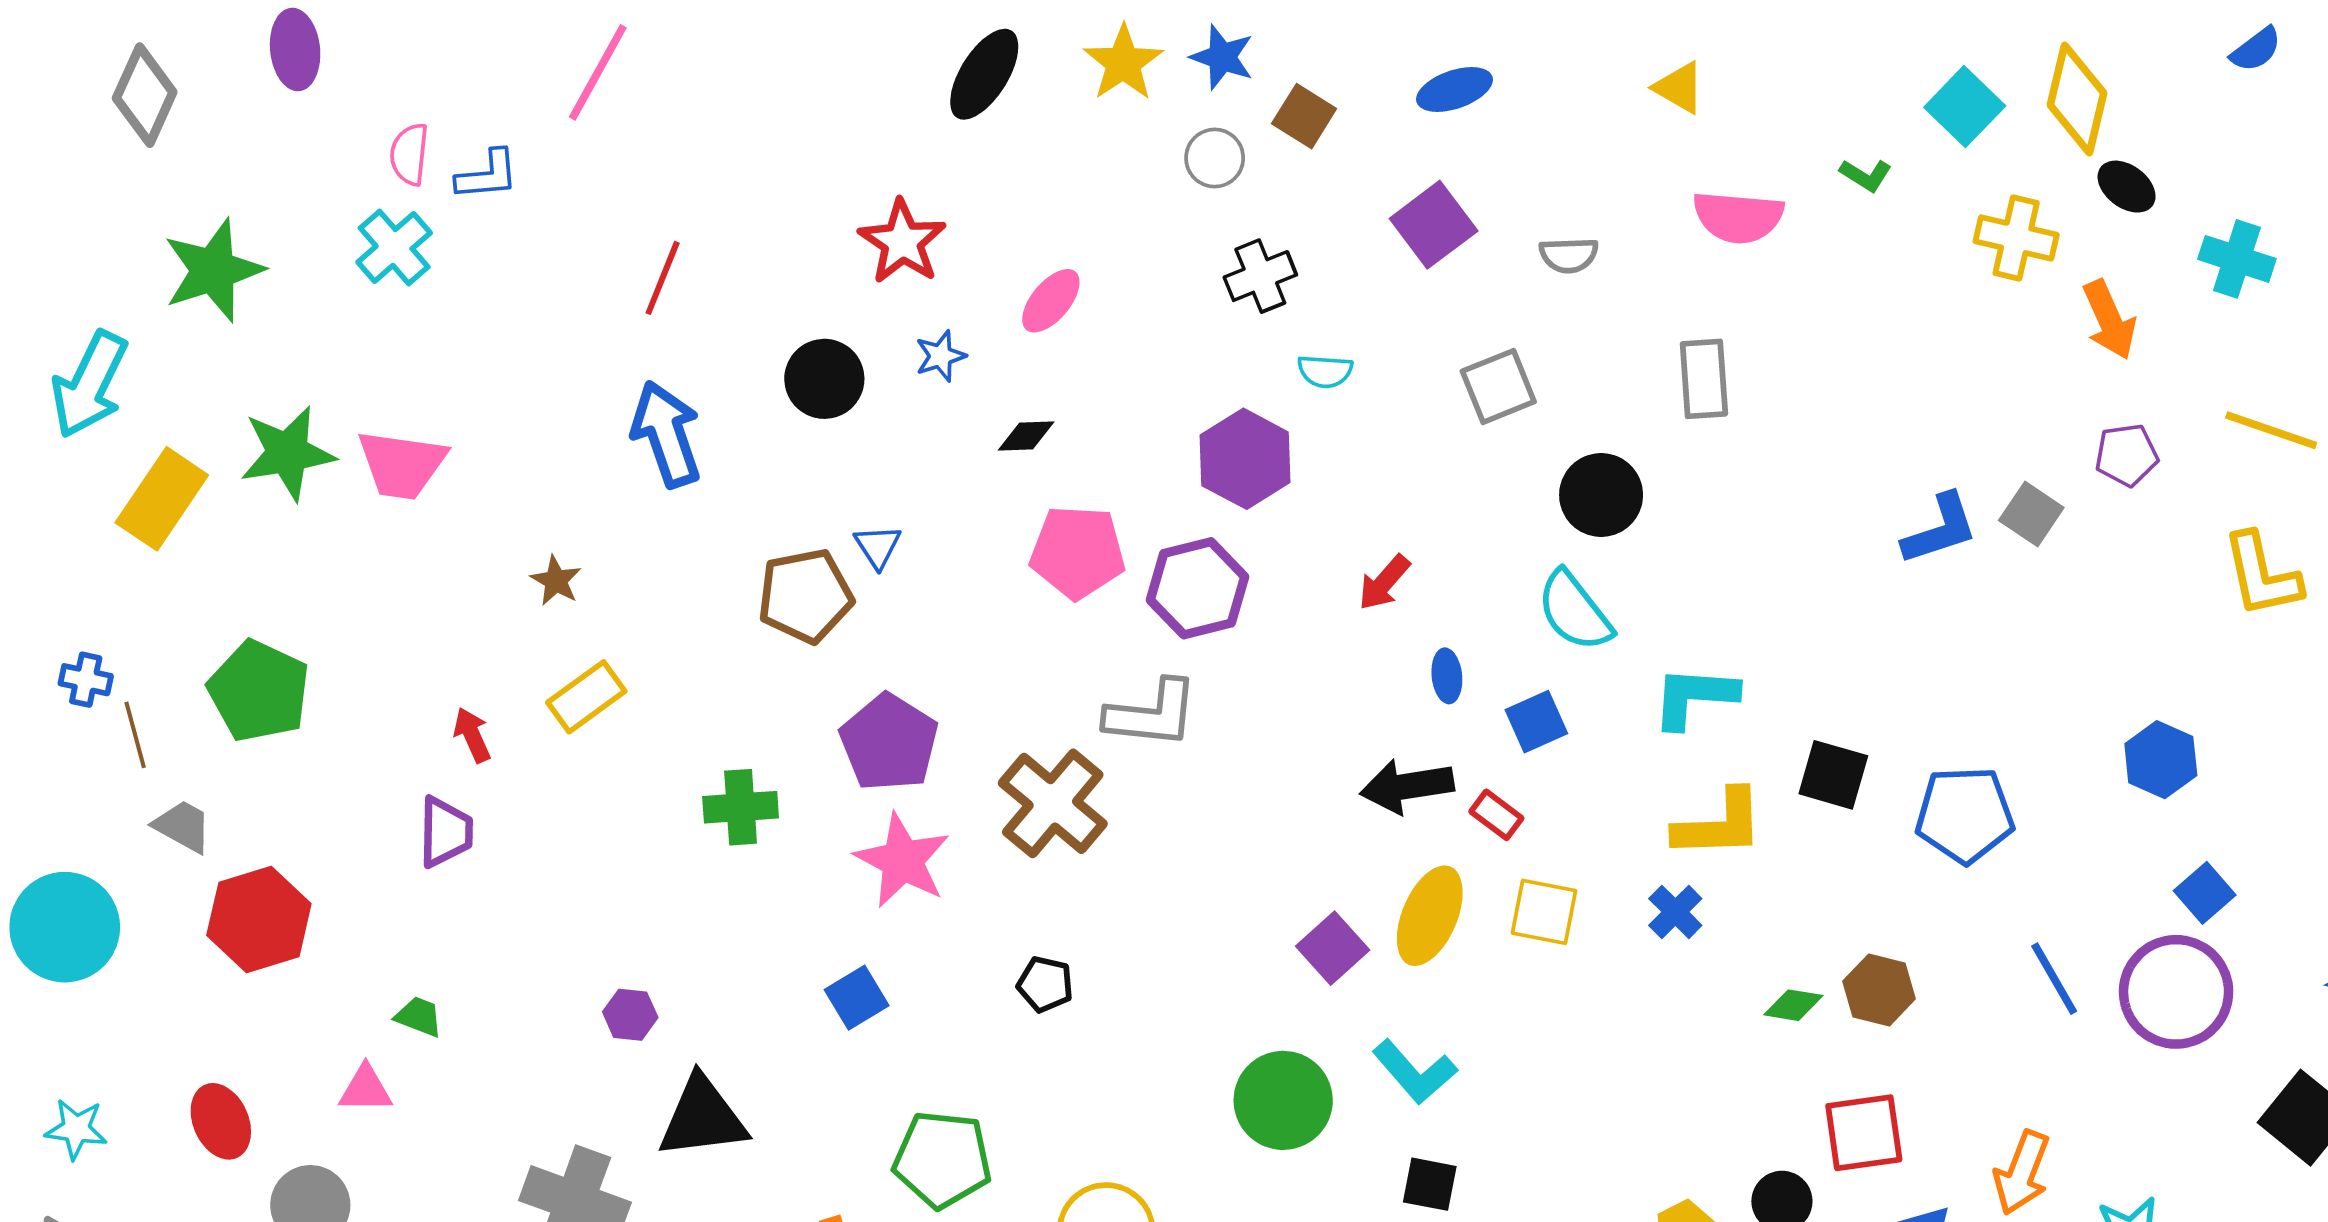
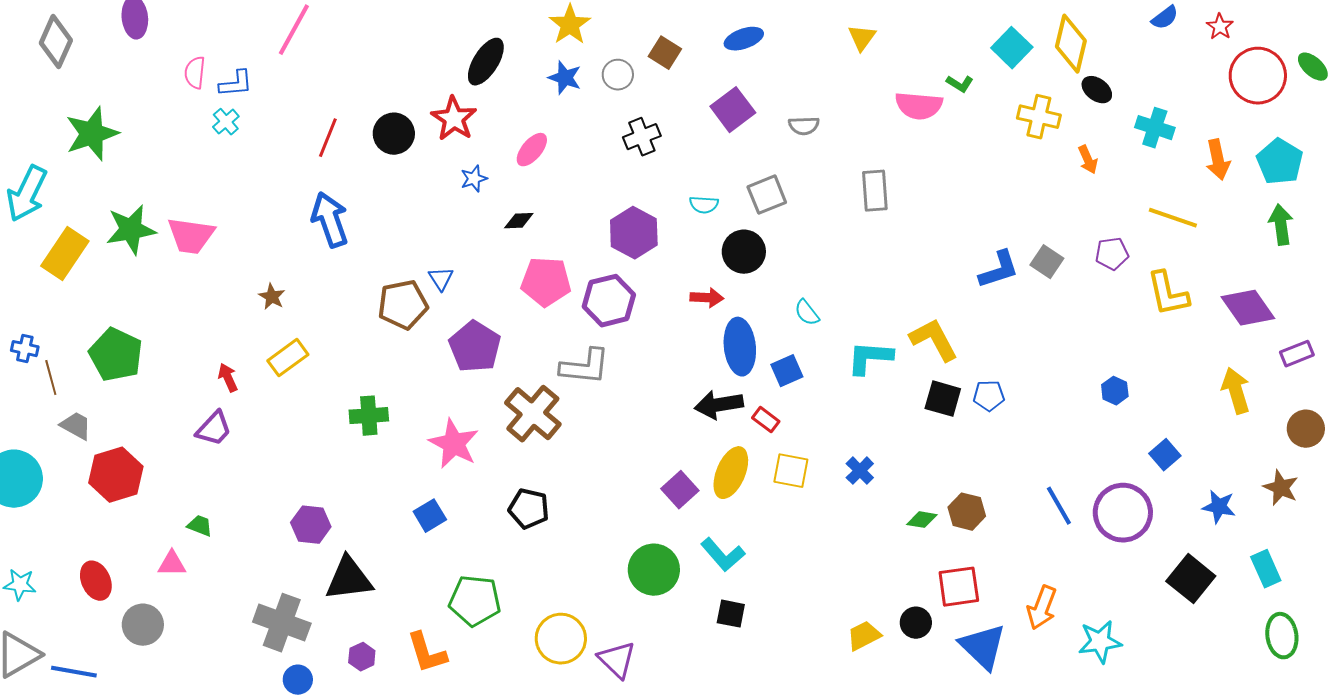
blue star: (1222, 57) -> (565, 78), moved
black ellipse: (984, 74) -> (486, 62), moved
yellow triangle: (1679, 88) -> (862, 38), turned 36
pink semicircle: (1738, 217) -> (919, 106), moved
cyan cross: (394, 247) -> (226, 122), moved, size x0.7
orange arrow: (2109, 320) -> (1088, 160), size x0.7
cyan semicircle: (1325, 371) -> (704, 205), moved
black circle: (824, 379) -> (394, 134), moved
purple pentagon: (2127, 455) -> (1112, 254), moved
black circle: (1601, 495) -> (744, 252), moved
red arrow: (1384, 583) -> (707, 298), turned -128
cyan semicircle: (1574, 611) -> (807, 313), size x0.6
blue ellipse: (1447, 676) -> (740, 347), size x2.0
purple pentagon: (889, 742) -> (475, 347), moved
blue hexagon: (2161, 760) -> (1115, 391), size x0.7
blue pentagon: (1965, 815) -> (989, 396), moved, size x0.6
yellow L-shape: (1719, 824) -> (934, 340), moved, turned -116
purple trapezoid: (445, 832) -> (214, 429), turned 42
blue square: (2205, 893) -> (1165, 455), moved
black pentagon: (1045, 984) -> (529, 509), size x1.4
purple hexagon: (630, 1015) -> (311, 525), size x1.4

